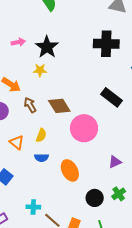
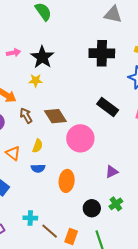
orange ellipse: (70, 170) -> (67, 181), turned 35

